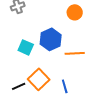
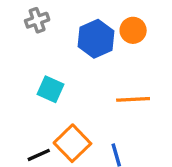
blue hexagon: (51, 39) -> (96, 39), moved

